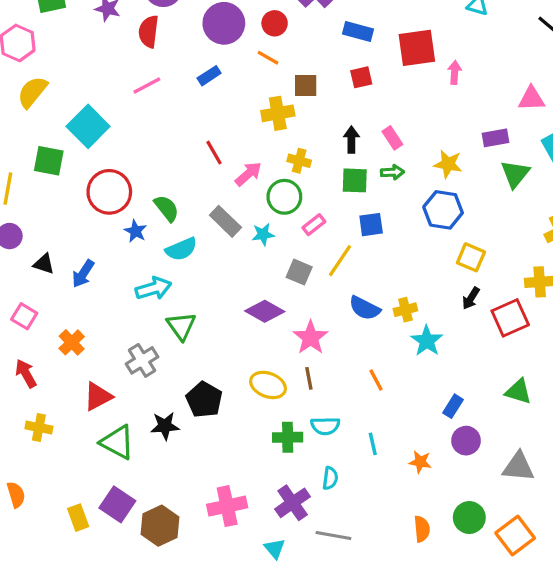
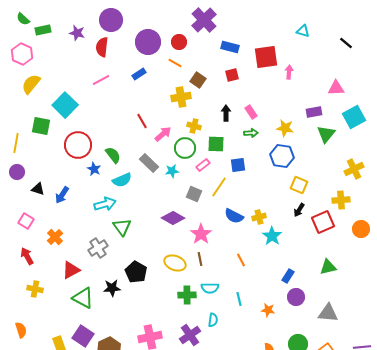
brown square: (306, 85) -> (198, 80), turned 35
green square: (355, 180) -> (216, 144), moved
green triangle: (518, 392) -> (328, 267), turned -30

